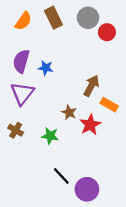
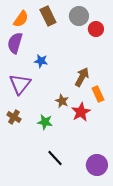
purple semicircle: (21, 61) -> (15, 43), moved
orange rectangle: (109, 105) -> (98, 94), turned 35
purple circle: (87, 189) -> (97, 165), moved

